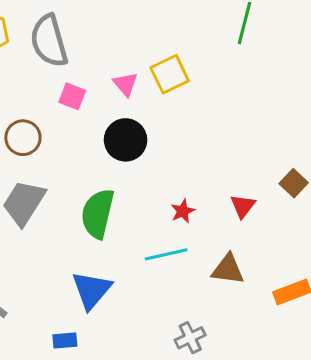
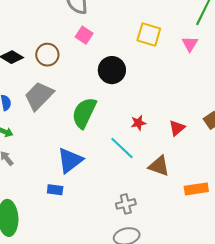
yellow square: (170, 74) -> (149, 35), turned 30
pink triangle: (125, 84) -> (190, 44), moved
cyan line: (166, 254) -> (122, 148), turned 44
blue rectangle: (65, 340) -> (55, 190), moved

